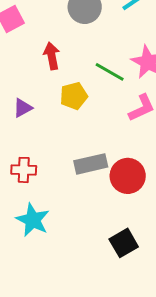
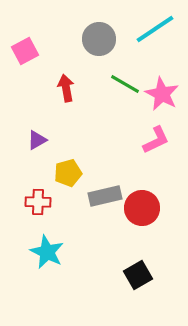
green line: (110, 72) -> (125, 84), moved
yellow pentagon: (74, 96) -> (68, 173), moved

